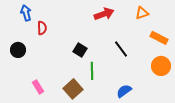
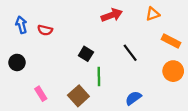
blue arrow: (26, 13) -> (21, 25), moved
red semicircle: (42, 28) -> (45, 30), turned 104
black circle: (18, 50) -> (17, 62), moved

